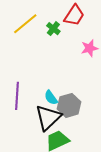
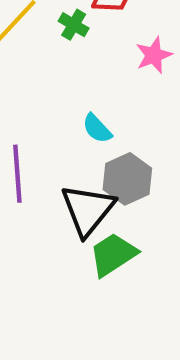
cyan semicircle: (51, 98) -> (97, 129), moved

